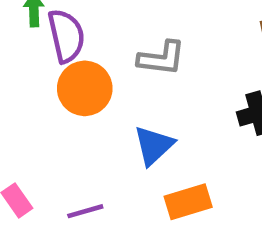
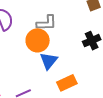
orange circle: (85, 88) -> (38, 40), moved

